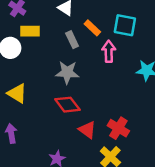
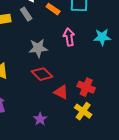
gray rectangle: (72, 40) -> (26, 14), moved
pink arrow: (109, 51) -> (69, 37), moved

